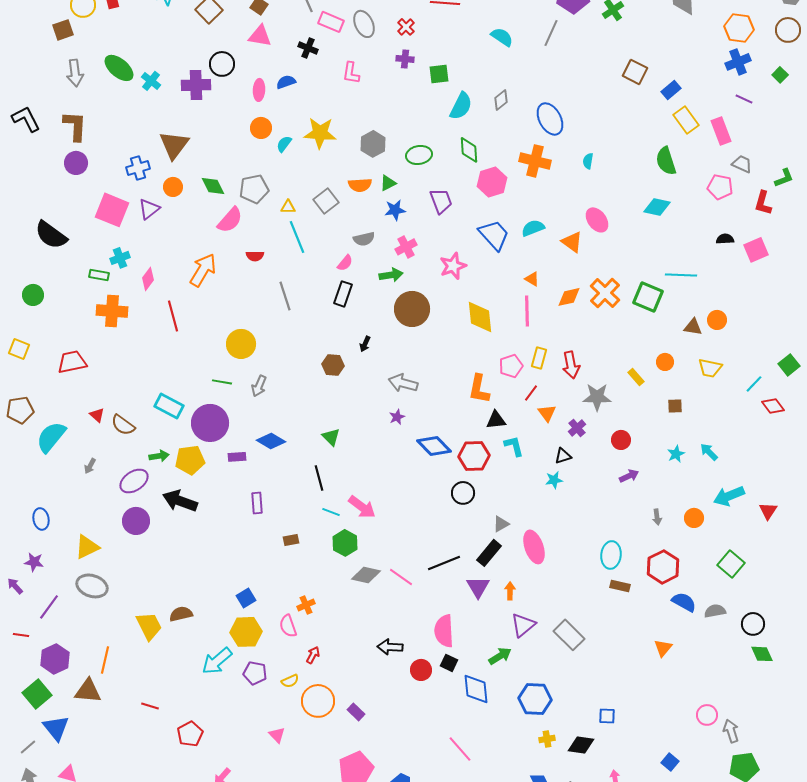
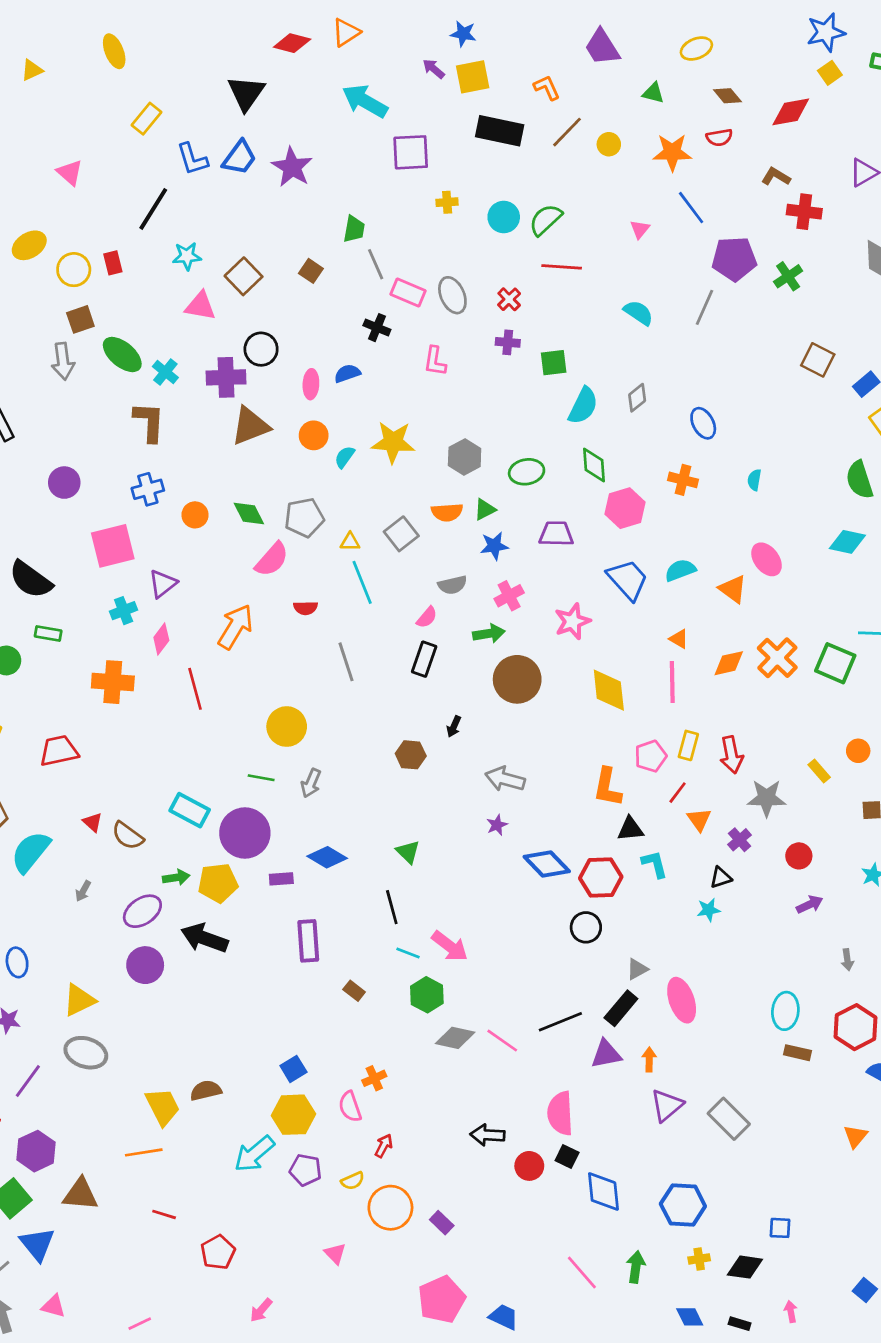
brown square: (63, 30) -> (80, 319), moved
pink triangle: (260, 36) -> (200, 306), moved
blue ellipse: (550, 119) -> (703, 423), size x0.7
brown L-shape: (75, 126) -> (149, 422), moved
brown triangle: (174, 145) -> (250, 426), moved, turned 32
orange cross: (535, 161) -> (683, 480), size x0.7
purple trapezoid: (441, 201) -> (556, 534), turned -68
purple triangle: (149, 209) -> (163, 584), moved
pink square: (112, 210) -> (113, 546), turned -36
green rectangle: (99, 275) -> (48, 634), moved
purple rectangle: (257, 503) -> (308, 941), size x1.4
brown rectangle: (291, 540) -> (354, 991), turned 49
purple triangle: (478, 587) -> (606, 1054), turned 50
green arrow: (500, 656) -> (636, 1267), moved, turned -50
orange line: (105, 660) -> (144, 1152), moved, turned 68

